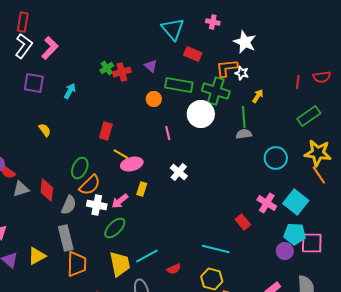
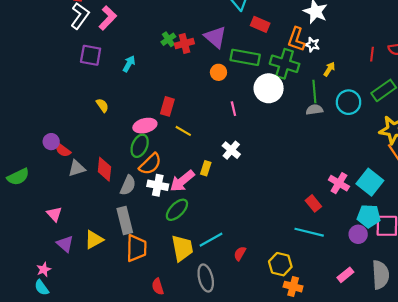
purple triangle: (151, 66) -> (215, 37), size x1.6
orange L-shape: (227, 68) -> (296, 39), turned -65
cyan circle: (276, 158) -> (349, 102), moved
pink ellipse: (132, 164) -> (145, 126), moved
white cross: (179, 172) -> (231, 150), moved
pink arrow: (120, 201) -> (182, 181), size x1.4
cyan line: (216, 249) -> (309, 232), moved
red semicircle: (174, 269) -> (240, 253), turned 144

